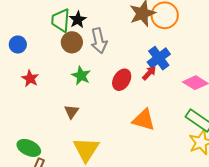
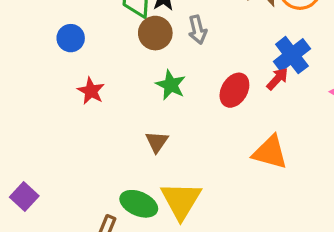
gray arrow: (99, 41) -> (197, 30), size x0.7
green ellipse: (29, 148) -> (139, 204), moved

